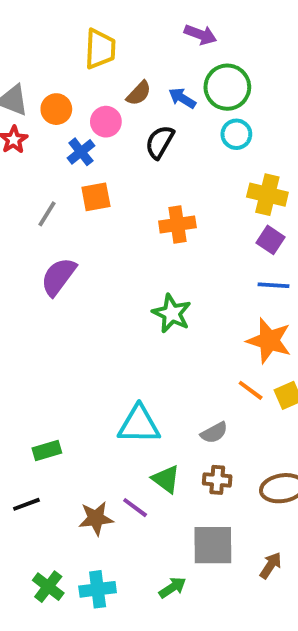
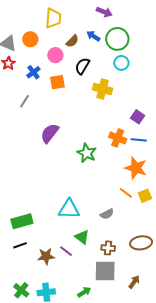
blue arrow: (182, 98) -> (93, 36), moved
orange circle: (56, 109) -> (30, 39), moved
blue cross: (81, 152) -> (33, 72), moved
yellow cross: (267, 195) -> (103, 89), moved
orange square: (96, 197) -> (57, 82), moved
orange cross: (177, 224) -> (118, 138), moved, turned 30
purple semicircle: (58, 277) -> (50, 133), moved
green rectangle: (47, 451) -> (22, 221), size x1.5
brown cross: (217, 480) -> (108, 248), moved
black line: (26, 504) -> (20, 245), moved

